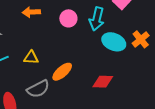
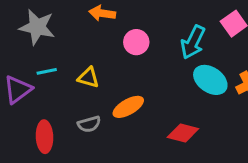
pink circle: (68, 18) -> (136, 42), moved
gray semicircle: (38, 89) -> (89, 124), size x0.7

